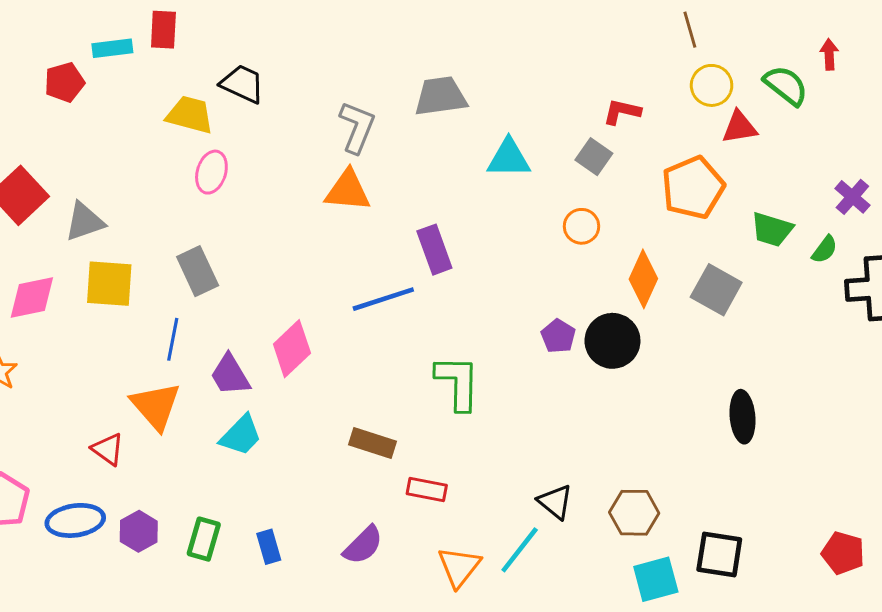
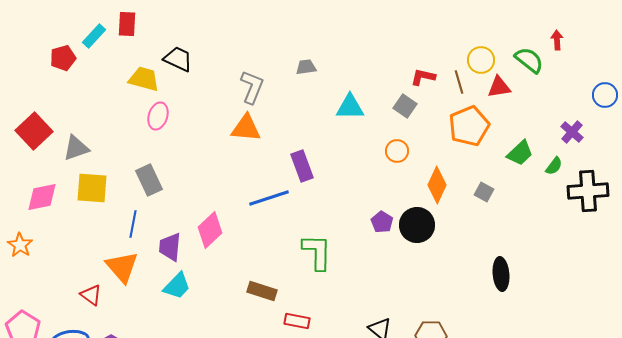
brown line: (690, 30) -> (459, 82), moved
cyan rectangle: (112, 48) -> (94, 36), turned -40
gray trapezoid: (441, 96) -> (306, 67), size x0.6
green trapezoid: (772, 229) -> (520, 153), turned -60
gray square: (716, 290) -> (484, 192), size x0.6
purple trapezoid: (230, 375) -> (170, 247), turned 36

